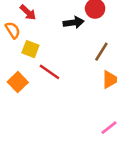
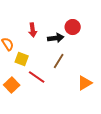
red arrow: (28, 12) -> (33, 30), moved, turned 40
brown line: (101, 52) -> (59, 61), moved

